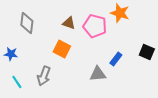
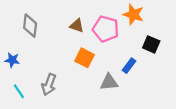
orange square: (62, 49) -> (85, 58), moved
black square: (147, 52) -> (151, 44), moved

